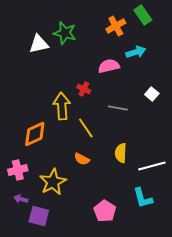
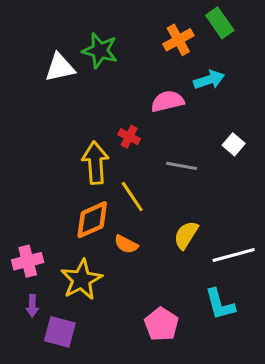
orange diamond: (35, 134) -> (92, 220), moved
yellow semicircle: (121, 153) -> (186, 235), turned 30
purple arrow: (21, 199) -> (32, 306), turned -104

